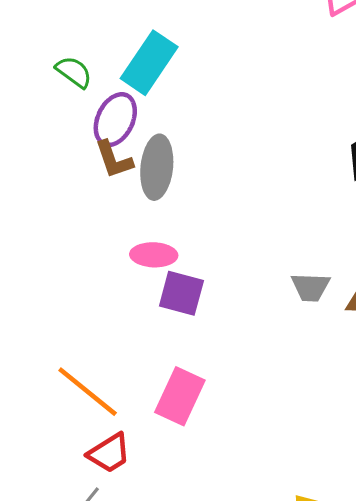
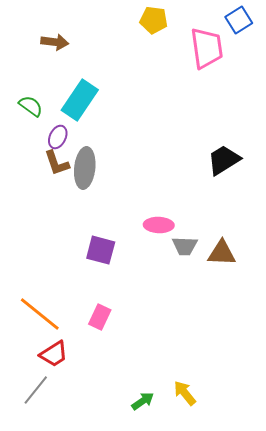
purple ellipse: (115, 120) -> (58, 137), size x0.7
pink ellipse: (154, 255) -> (159, 225), moved
pink rectangle: (180, 396) -> (100, 317), size x0.7

